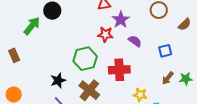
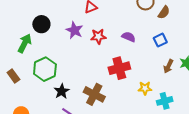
purple star: (121, 20) -> (74, 30), moved
brown semicircle: (185, 24) -> (164, 12), moved
green hexagon: (85, 59) -> (45, 69), moved

